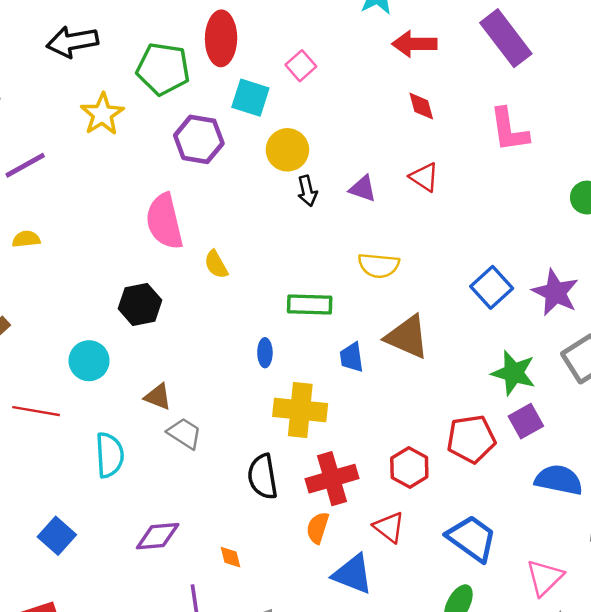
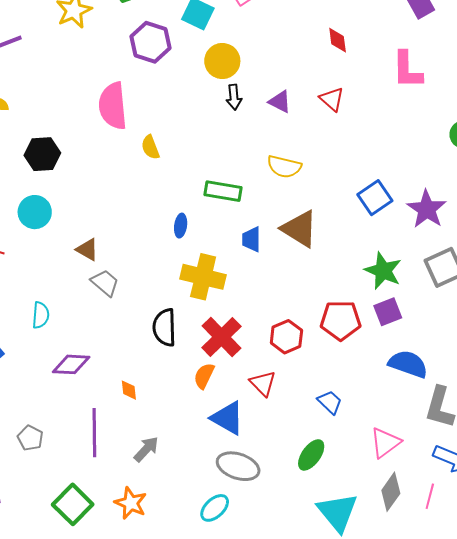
black hexagon: (140, 304) -> (42, 154), moved
cyan semicircle: (110, 455) -> (41, 315), moved, size x0.7
red cross: (332, 479) -> (221, 337), turned -36
blue trapezoid: (472, 538) -> (330, 402), size x0.6

